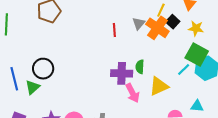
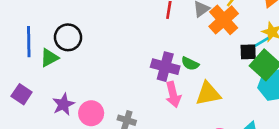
black square: (173, 22) -> (248, 52), moved, turned 32
green semicircle: (140, 67) -> (190, 64), turned -80
cyan line: (184, 70) -> (261, 43), moved

